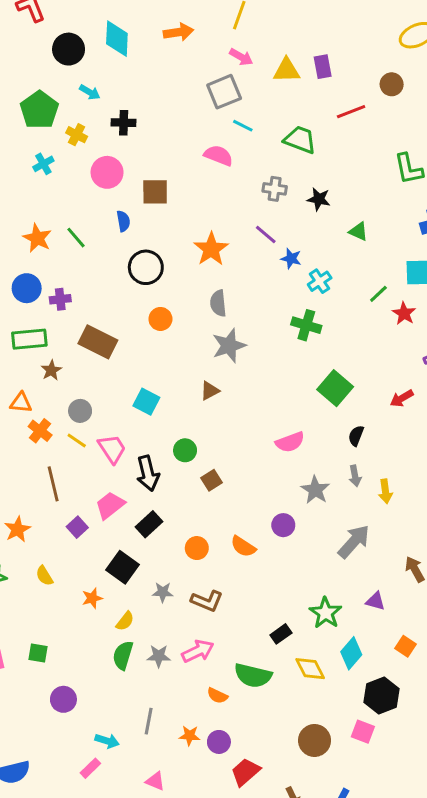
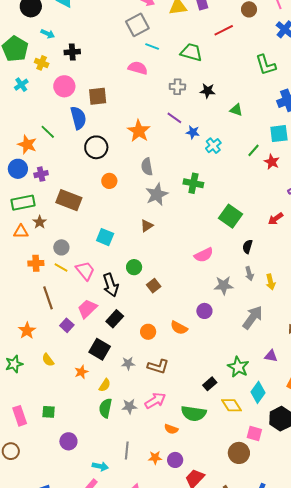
blue semicircle: (123, 221) -> (78, 118), size x1.6
orange star: (37, 238) -> (27, 144), moved
green cross: (306, 325) -> (193, 183), moved
orange triangle: (21, 403) -> (21, 232), moved
orange cross: (40, 431) -> (36, 263), turned -35
gray star: (315, 490) -> (224, 285), turned -30
pink square: (363, 732) -> (254, 433), moved

